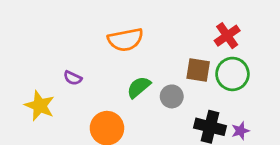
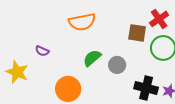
brown square: (198, 70) -> (137, 33), moved

